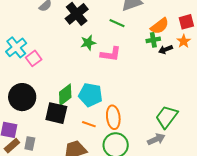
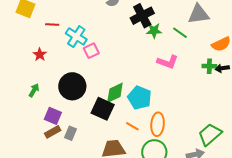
green cross: (153, 40) -> (209, 66), moved
green star: (88, 43) -> (154, 31), moved
cyan cross: (16, 47) -> (76, 36), turned -30

